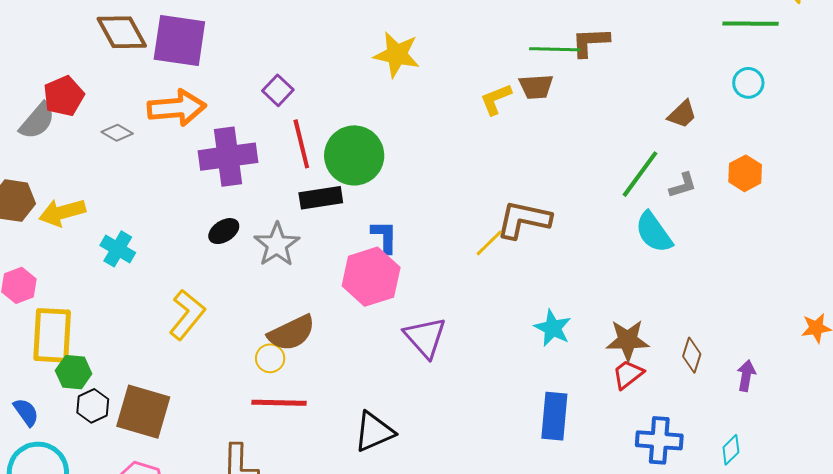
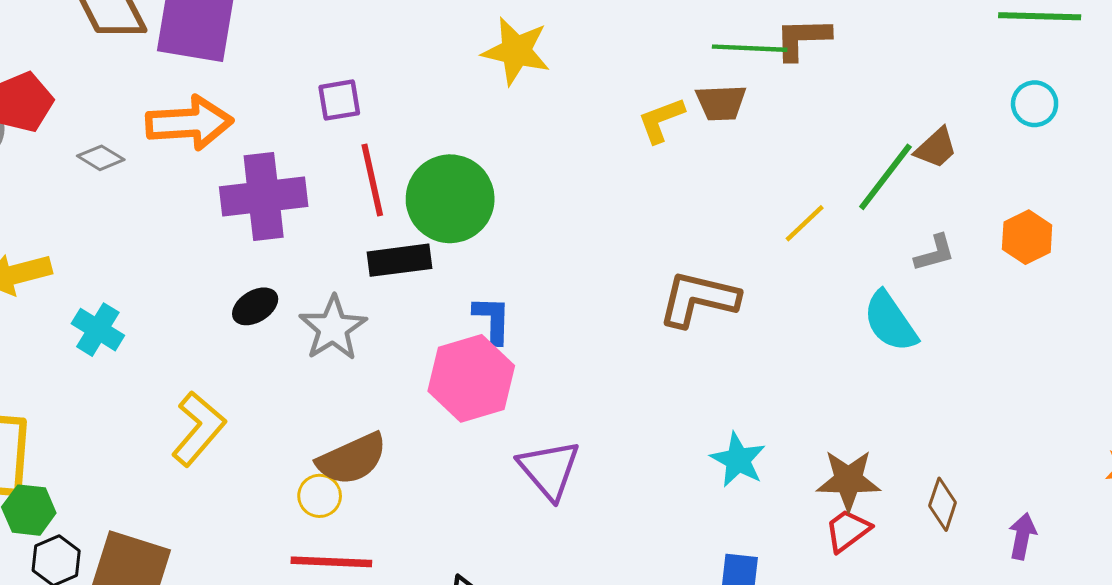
purple square: (278, 90) -> (339, 100), turned 36
green line: (640, 174) -> (885, 177), moved
yellow line: (489, 243) -> (805, 223), moved

